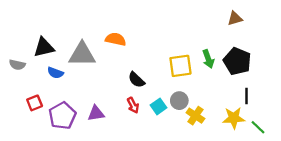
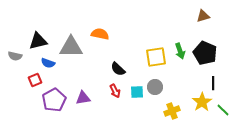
red square: (35, 103) -> (35, 80), moved
cyan square: (158, 106) -> (137, 92), turned 32
yellow cross: (195, 116) -> (172, 111), moved, turned 35
yellow star: (234, 118) -> (202, 102), turned -30

